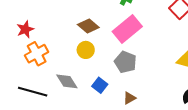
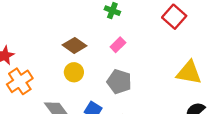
pink rectangle: (127, 29) -> (118, 45), size x0.5

